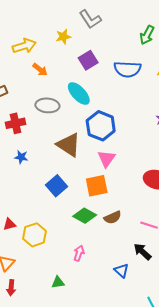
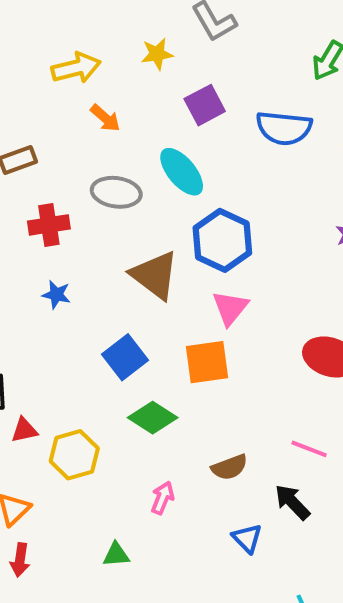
green diamond: (85, 216) -> (153, 418), moved
brown semicircle: (113, 217) -> (230, 467), moved

